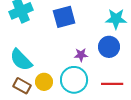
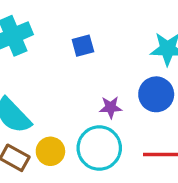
blue square: (64, 17) -> (83, 46), size x0.6

